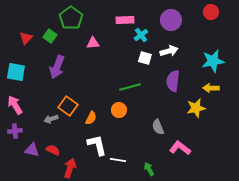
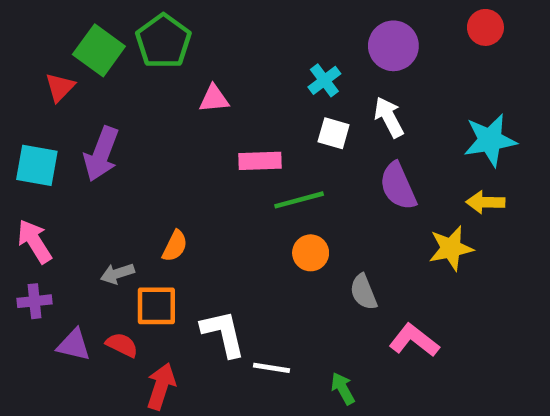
pink rectangle: (125, 20) -> (260, 161), moved
green square: (50, 36) -> (99, 50), moved, size x1.5
white arrow: (169, 51) -> (389, 117), turned -102
purple arrow: (57, 67) -> (101, 154), moved
purple semicircle: (173, 81) -> (398, 186), turned -30
orange square: (68, 106) -> (156, 306), moved, turned -36
orange circle: (119, 110) -> (311, 253), moved
orange semicircle: (91, 118) -> (175, 246), moved

